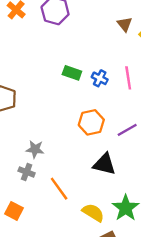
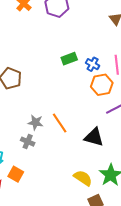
green rectangle: (72, 73) -> (69, 59), turned -42
orange hexagon: (91, 122) -> (102, 85), moved
orange line: (59, 189) -> (60, 123), moved

